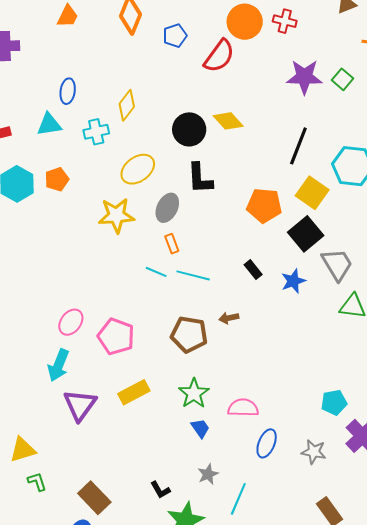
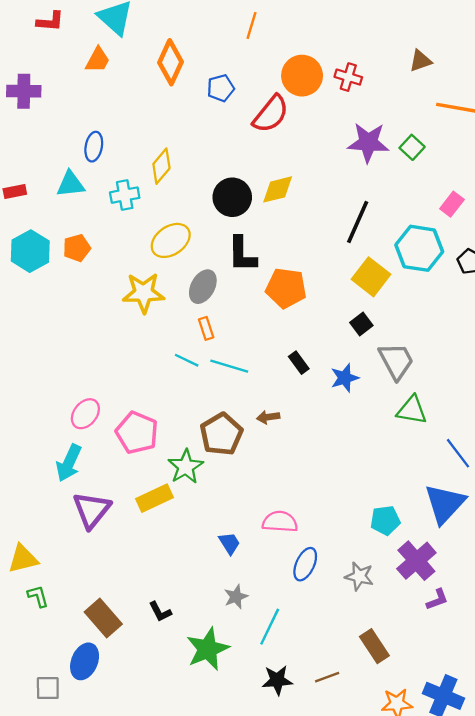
yellow diamond: (228, 121) -> (278, 189), turned -64
orange pentagon: (264, 205) -> (286, 288), moved
black square: (306, 234) -> (361, 324), size x0.6
brown pentagon: (189, 334) -> (221, 434), turned 30
green star: (194, 393) -> (186, 467), moved
black L-shape: (160, 490) -> (160, 612), moved

